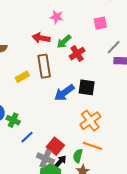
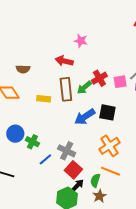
pink square: (100, 23) -> (120, 82), moved
green arrow: (64, 42) -> (84, 87), moved
yellow rectangle: (22, 77) -> (44, 99), turned 32
gray cross: (45, 159) -> (67, 151), moved

